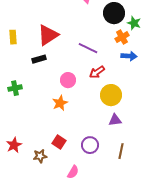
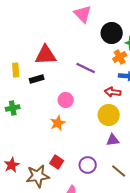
red triangle: (48, 35) -> (46, 55), turned 30
yellow rectangle: (13, 37) -> (16, 70), moved
red arrow: (97, 72) -> (113, 92), moved, turned 42
brown line: (121, 151) -> (119, 171), turned -63
brown star: (40, 156) -> (38, 176), size x1.6

